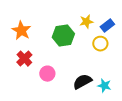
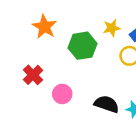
orange star: (21, 31) -> (44, 27), moved
black semicircle: (82, 82) -> (107, 104), turned 48

